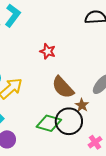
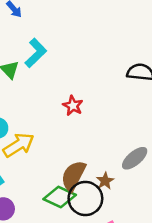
brown semicircle: (63, 87) -> (73, 176), moved, turned 60

